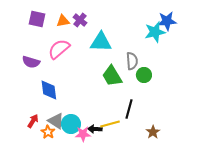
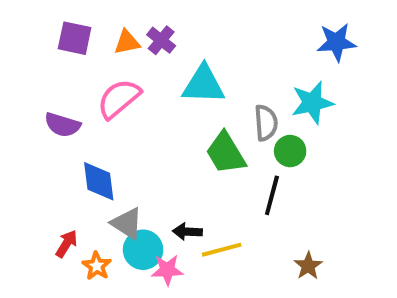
cyan star: (155, 32) -> (312, 103), moved
black line: (129, 109) -> (272, 195), moved
gray triangle: (56, 121) -> (127, 224), moved
black arrow: (95, 129) -> (187, 232), moved

